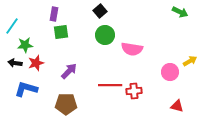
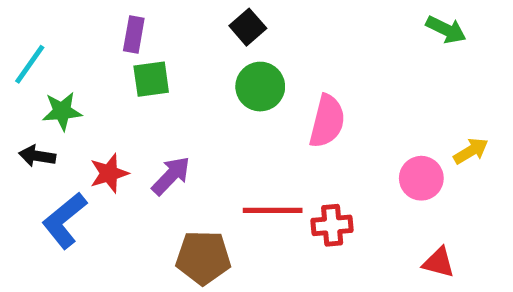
pink semicircle: (132, 49) -> (327, 121), turned -85
red star: (36, 63) -> (109, 173), moved
blue L-shape: (26, 89) -> (64, 220), turned -55
brown pentagon: (66, 104) -> (203, 258), moved

